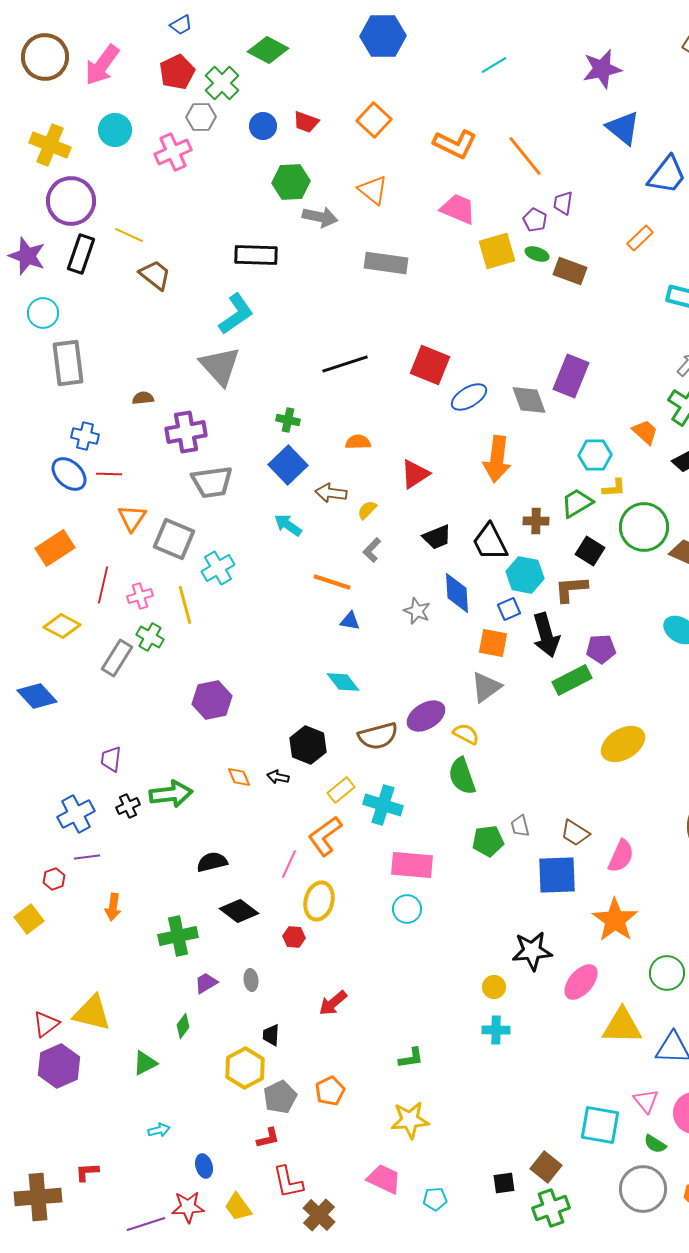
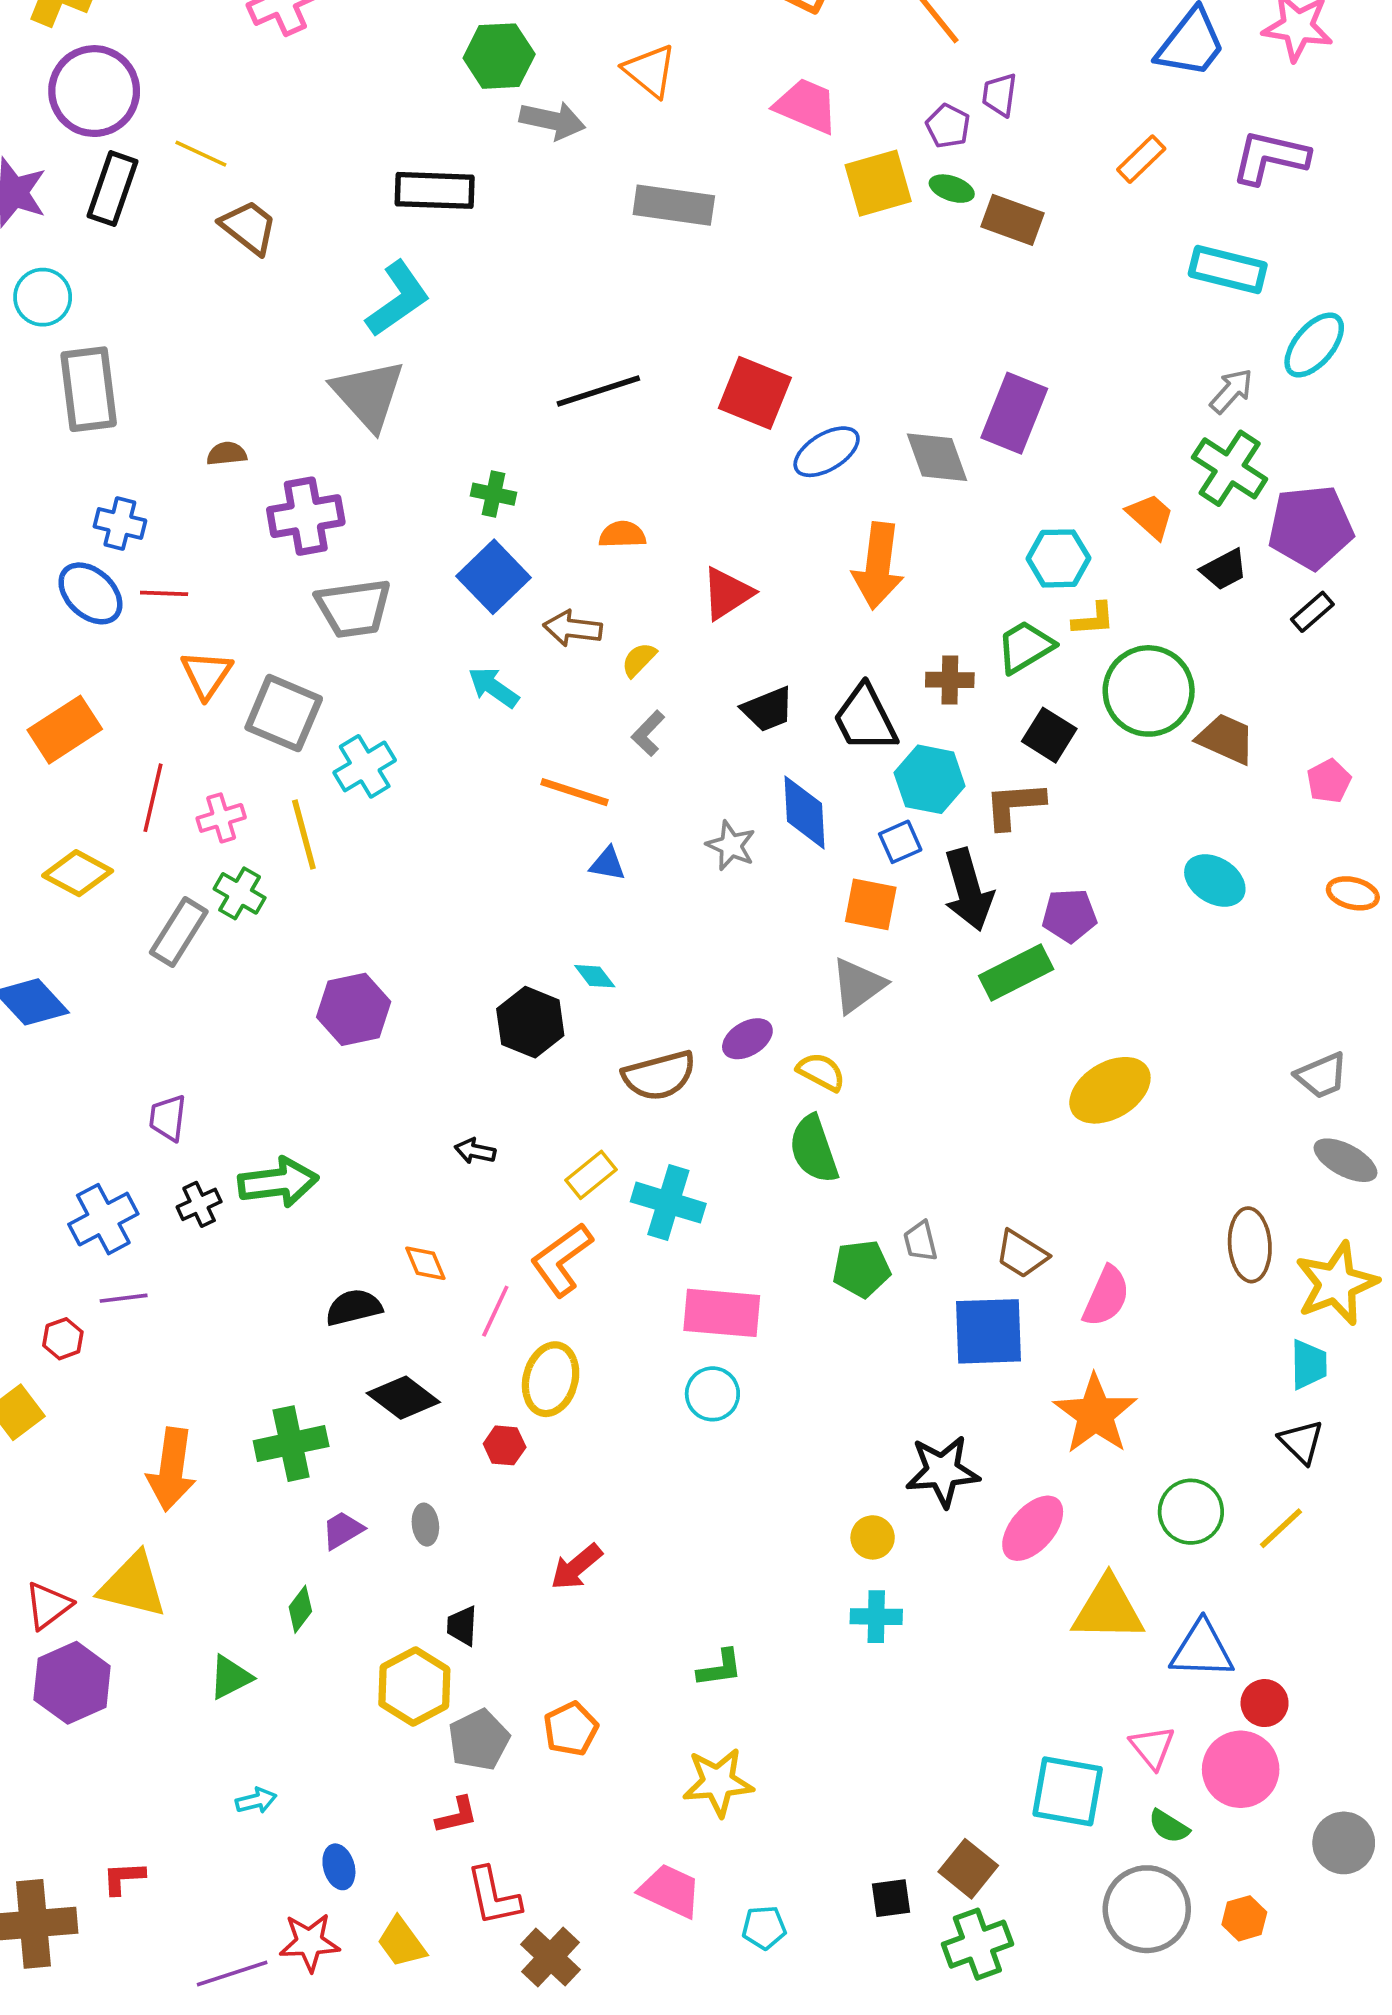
cyan diamond: (343, 682) -> (595, 976), size x0.7
purple ellipse: (426, 716) -> (747, 1039), size x0.7
black hexagon: (308, 745) -> (530, 1022), moved
orange diamond: (239, 777) -> (425, 1263), moved
orange arrow: (113, 907) -> (171, 1469), moved, size x1.6

